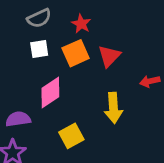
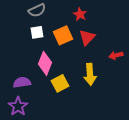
red star: (81, 24) -> (80, 14), moved
pink diamond: (50, 92) -> (45, 63), turned -35
yellow square: (71, 136) -> (60, 83), moved

